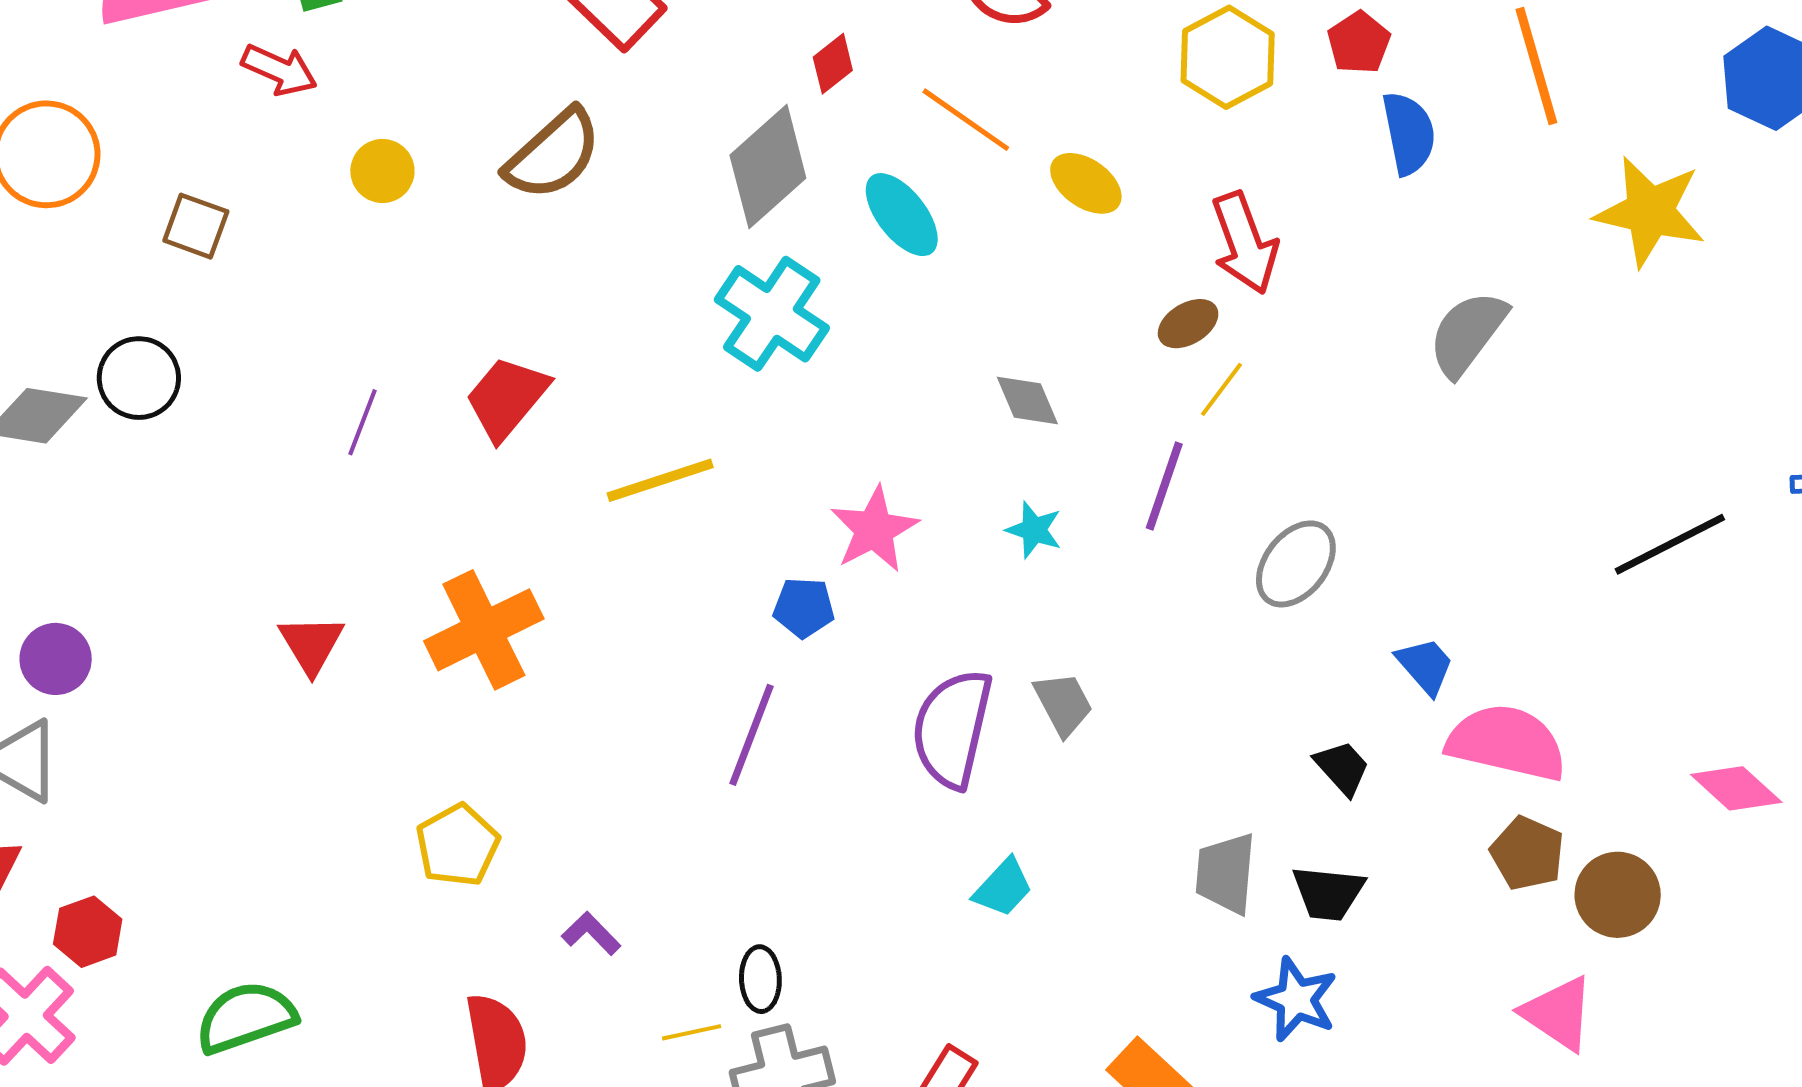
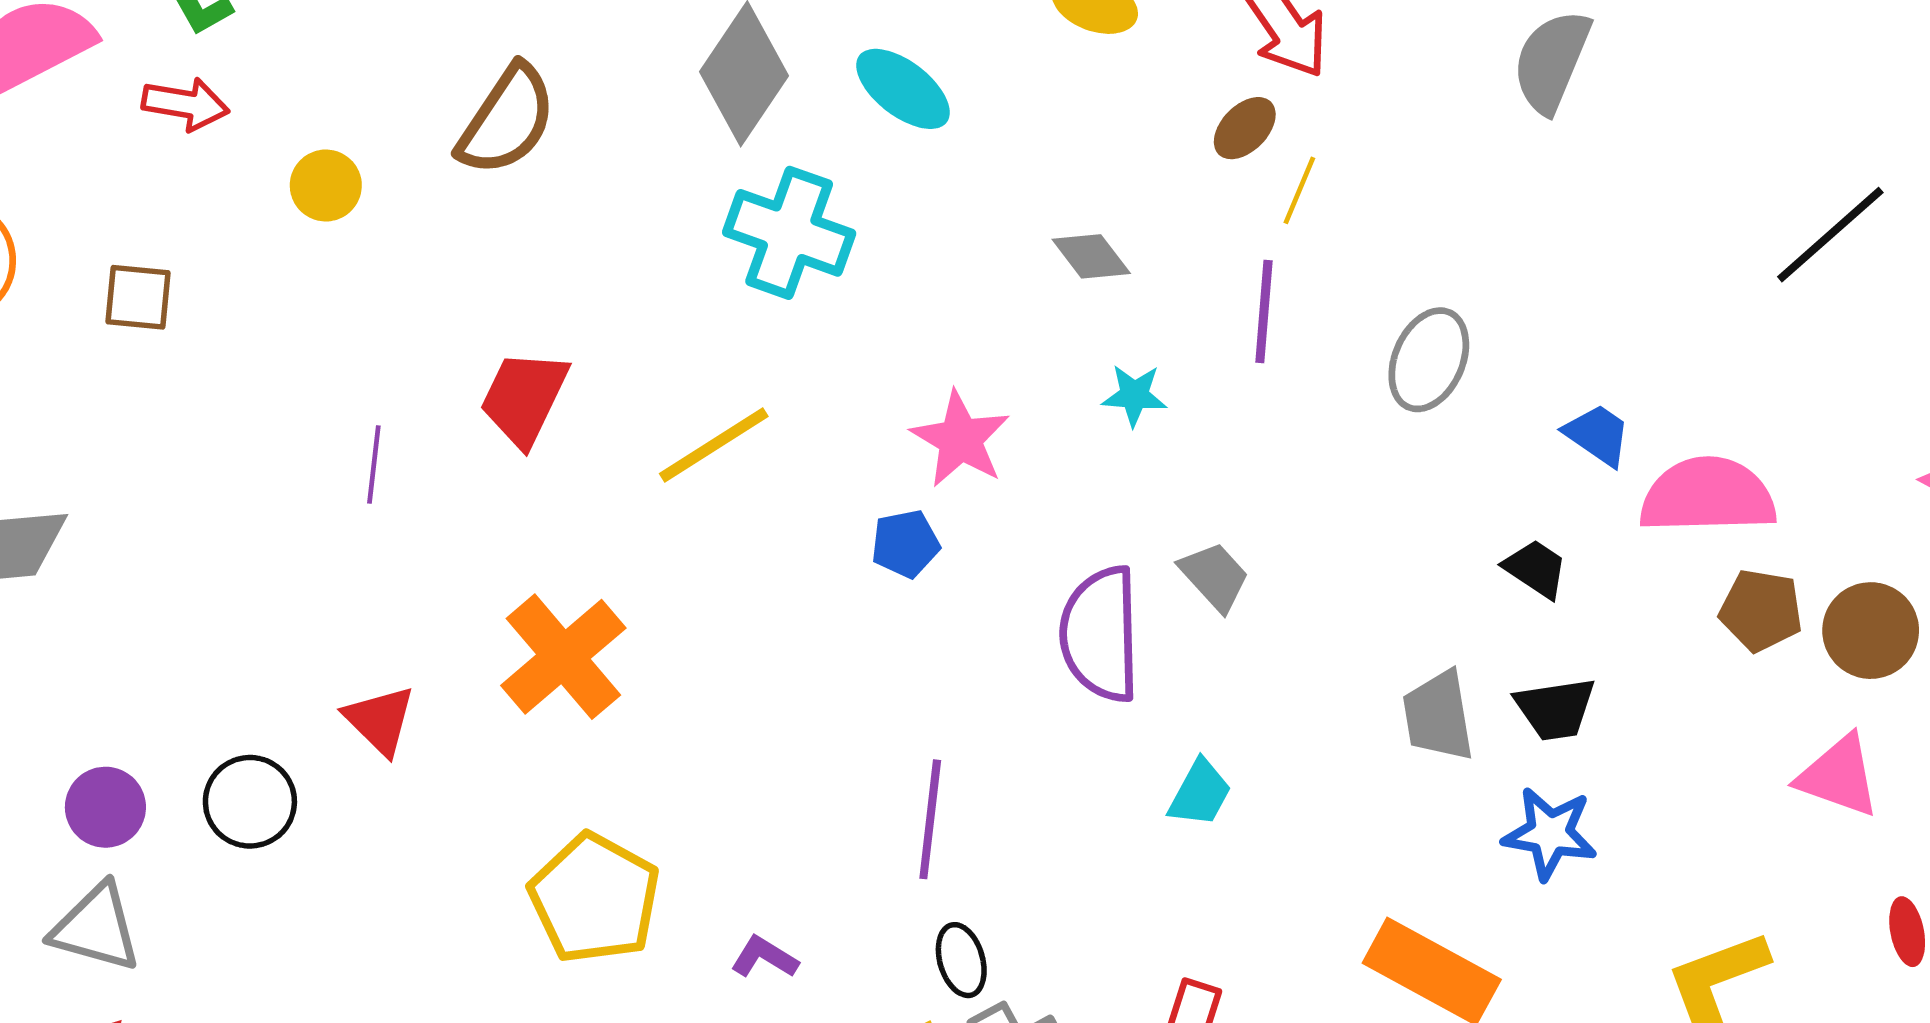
black circle: (139, 378) -> (250, 802), moved
purple line: (751, 735) -> (930, 819), moved
yellow pentagon: (458, 845) -> (595, 898), size x1.4

